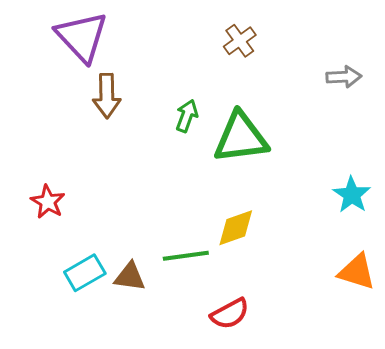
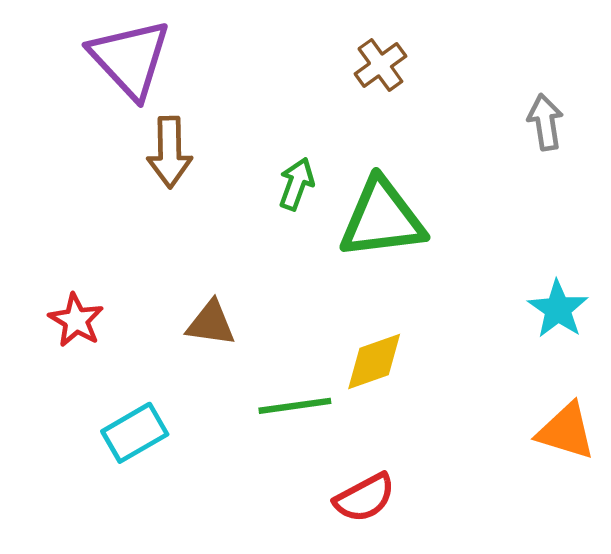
gray arrow: (344, 77) -> (545, 122), turned -96
brown triangle: (130, 277) -> (211, 323), moved

